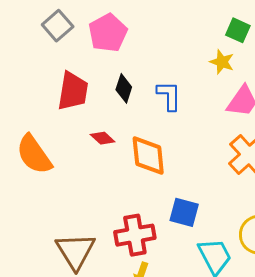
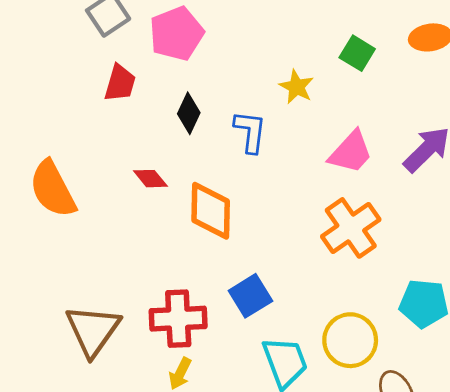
yellow star: (222, 62) -> (296, 87), moved
red trapezoid: (73, 91) -> (120, 83), moved, size x0.7
blue square: (184, 212) -> (250, 296), turned 36

